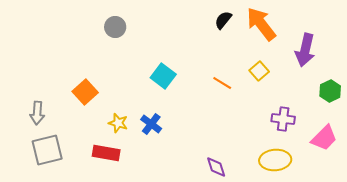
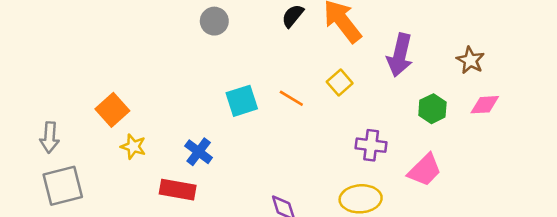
gray circle: (115, 27) -> (214, 21), moved
cyan square: (163, 76) -> (242, 101), moved, turned 35
yellow star: (118, 123) -> (133, 147), moved
red rectangle: (106, 153) -> (178, 190), moved

